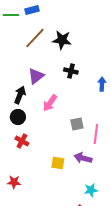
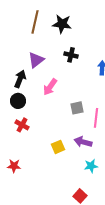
brown line: (35, 38) -> (35, 22), turned -30
yellow square: (58, 163) -> (58, 147), turned -32
cyan star: (91, 190) -> (91, 166), moved

